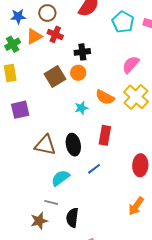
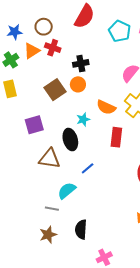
purple square: (20, 110) -> (34, 125), moved
red rectangle: (105, 135) -> (116, 137), moved
black ellipse: (73, 145) -> (70, 140), moved
blue line: (94, 169) -> (88, 168), moved
gray line: (51, 202) -> (52, 209), moved

